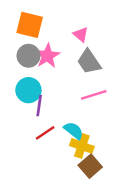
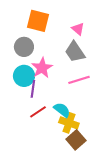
orange square: (30, 25) -> (38, 21), moved
pink triangle: (81, 34) -> (78, 29), moved
pink star: (47, 56) -> (42, 68), moved

